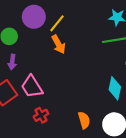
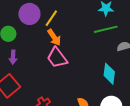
pink trapezoid: (32, 87) -> (57, 58), moved

